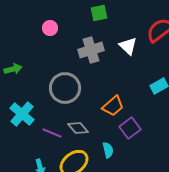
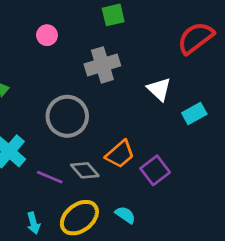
white triangle: (128, 46) -> (159, 89), moved
orange trapezoid: (113, 106) -> (120, 154), moved
cyan semicircle: (108, 150) -> (125, 215), moved, turned -42

